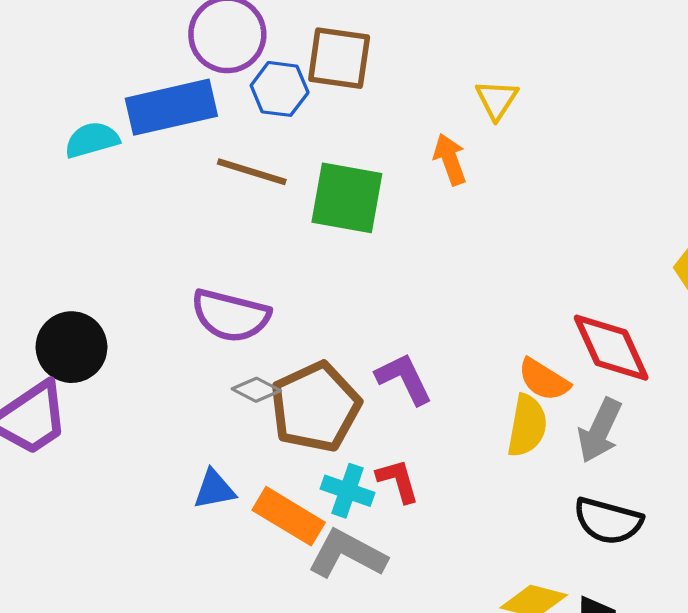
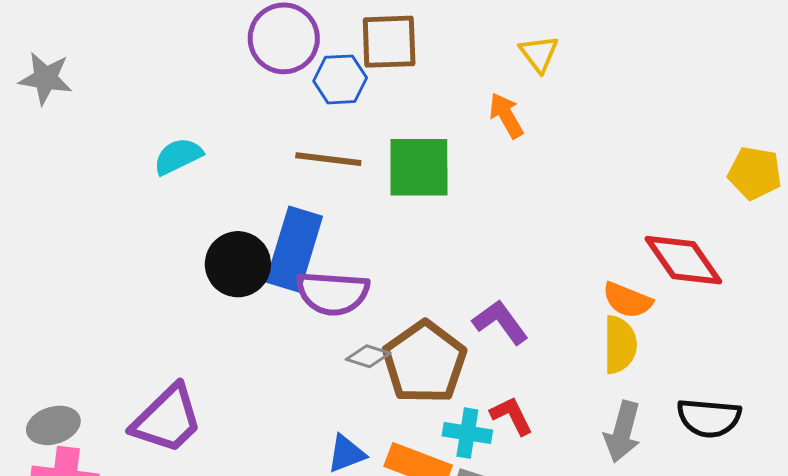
blue rectangle: (171, 107) -> (294, 249), moved, turned -50
black circle: (71, 347) -> (238, 264), moved
gray arrow: (600, 430) -> (623, 432), moved

